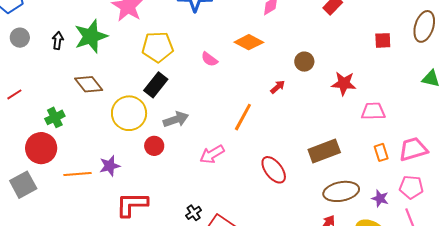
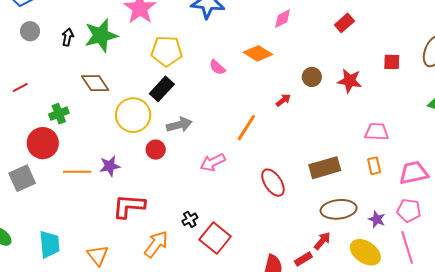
red star: (344, 83) -> (350, 81), moved
orange rectangle: (381, 152) -> (374, 166), moved

